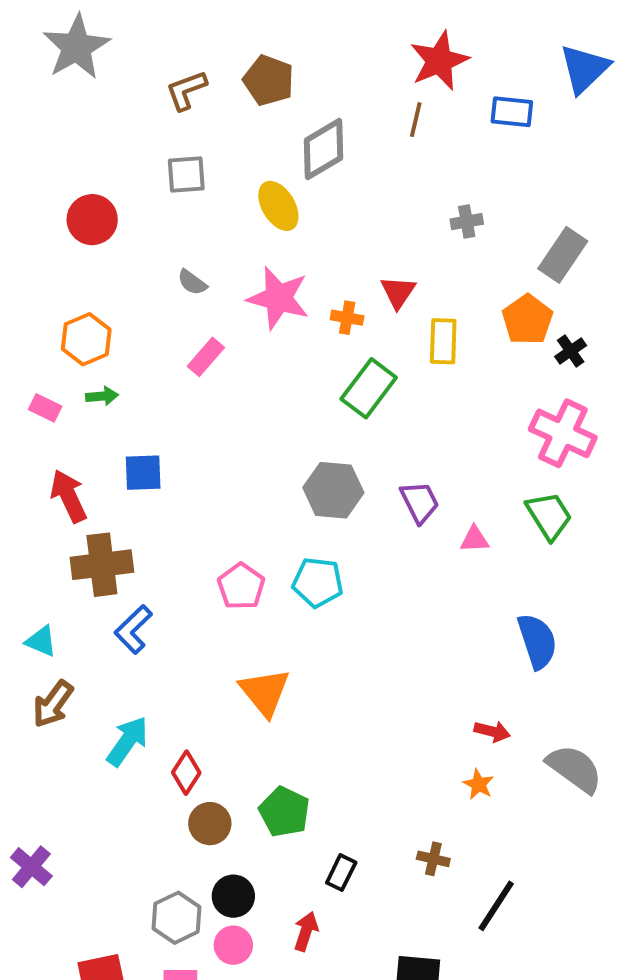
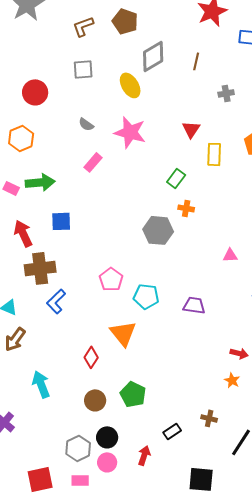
brown line: (416, 120) -> (196, 61), moved
orange cross: (347, 318) -> (186, 208), moved
orange hexagon: (86, 339) -> (21, 138), moved
green rectangle: (369, 388) -> (176, 178), size x0.7
green arrow: (102, 396) -> (40, 182), size x1.8
purple trapezoid: (420, 502) -> (194, 305), moved, turned -55
cyan pentagon: (318, 582) -> (146, 296), moved
cyan arrow: (127, 741) -> (41, 384), moved, turned -56
red diamond: (186, 773) -> (91, 357), moved
black rectangle: (341, 873) -> (172, 431), moved, turned 30

